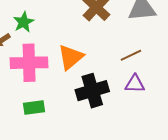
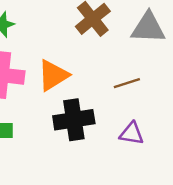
purple triangle: (135, 84) -> (132, 134), moved

